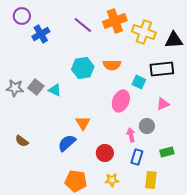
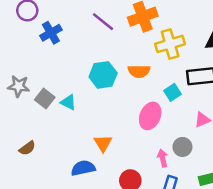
yellow cross: (144, 32) -> (170, 44), moved, turned -35
cyan square: (139, 82) -> (173, 92), turned 32
gray star: (15, 88) -> (19, 86), moved
brown semicircle: (22, 141) -> (27, 148), moved, turned -72
blue semicircle: (67, 143) -> (83, 168), turned 30

